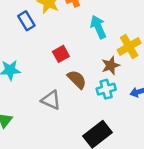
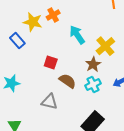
red square: (61, 54) -> (51, 62), turned -32

